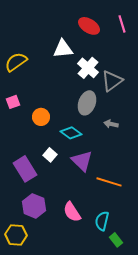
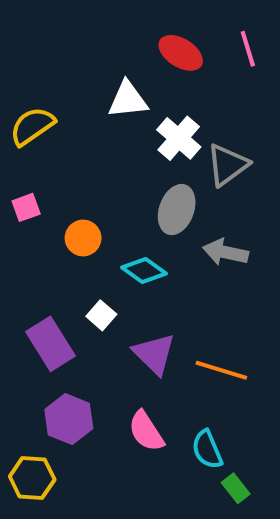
gray arrow: (111, 124) -> (225, 252), size x1.5
purple triangle: (82, 161) -> (154, 354), moved
cyan semicircle: (102, 221) -> (207, 450), turned -36

